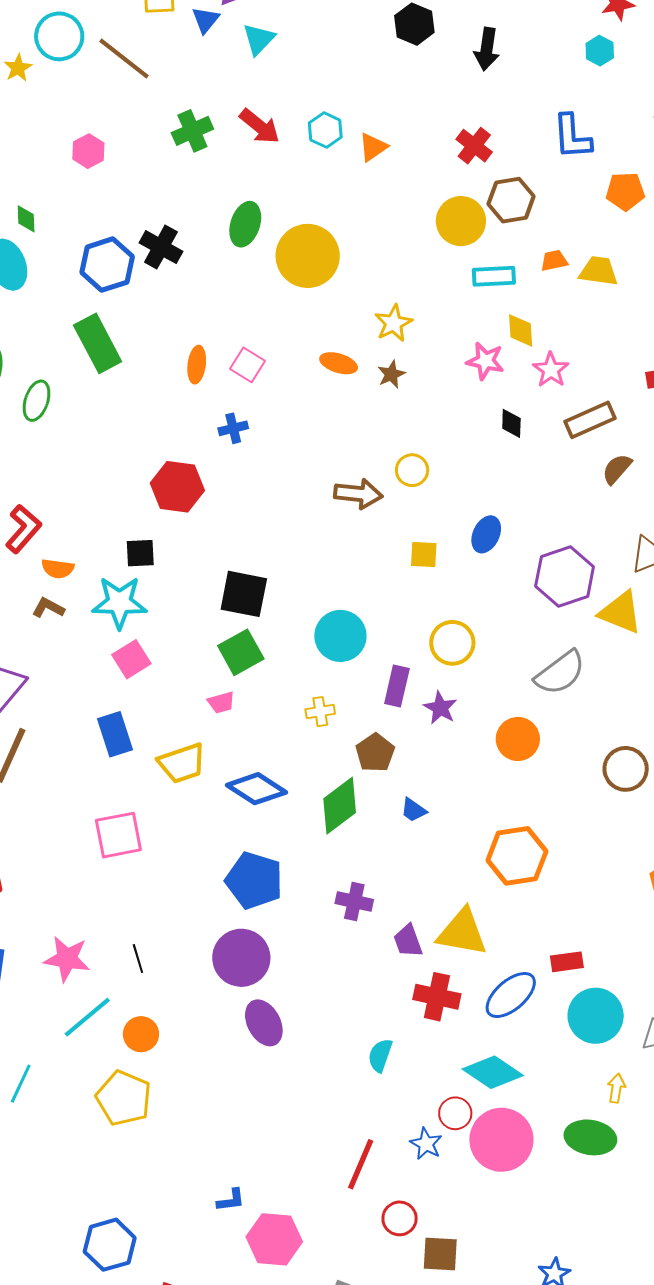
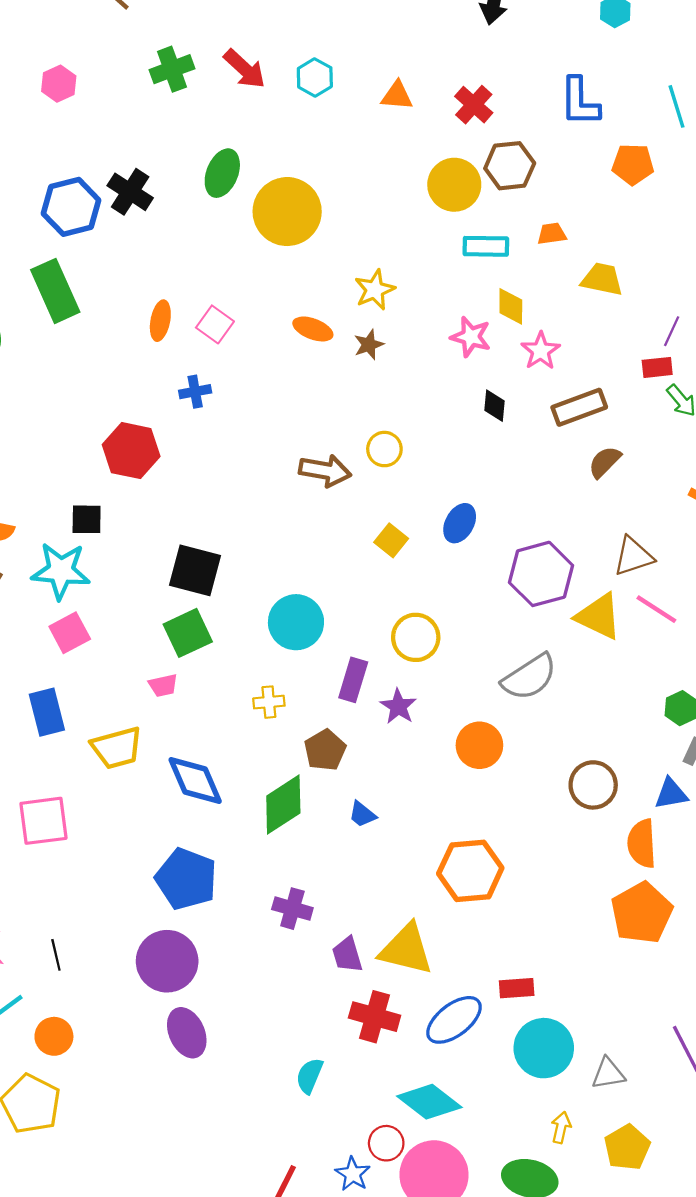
orange triangle: (373, 147) -> (397, 96), moved, turned 36
yellow trapezoid: (599, 271) -> (602, 279), moved
yellow square: (424, 554) -> (391, 540), turned 32
blue diamond: (256, 789) -> (195, 780), turned 30

